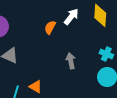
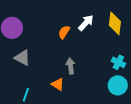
gray arrow: (71, 61) -> (70, 66), moved
orange triangle: (36, 87) -> (58, 84), moved

